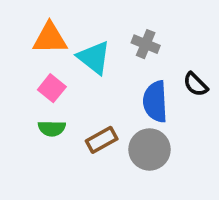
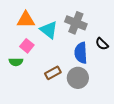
gray cross: (146, 44) -> (76, 23), size x1.5
green semicircle: (52, 128) -> (16, 62), moved

